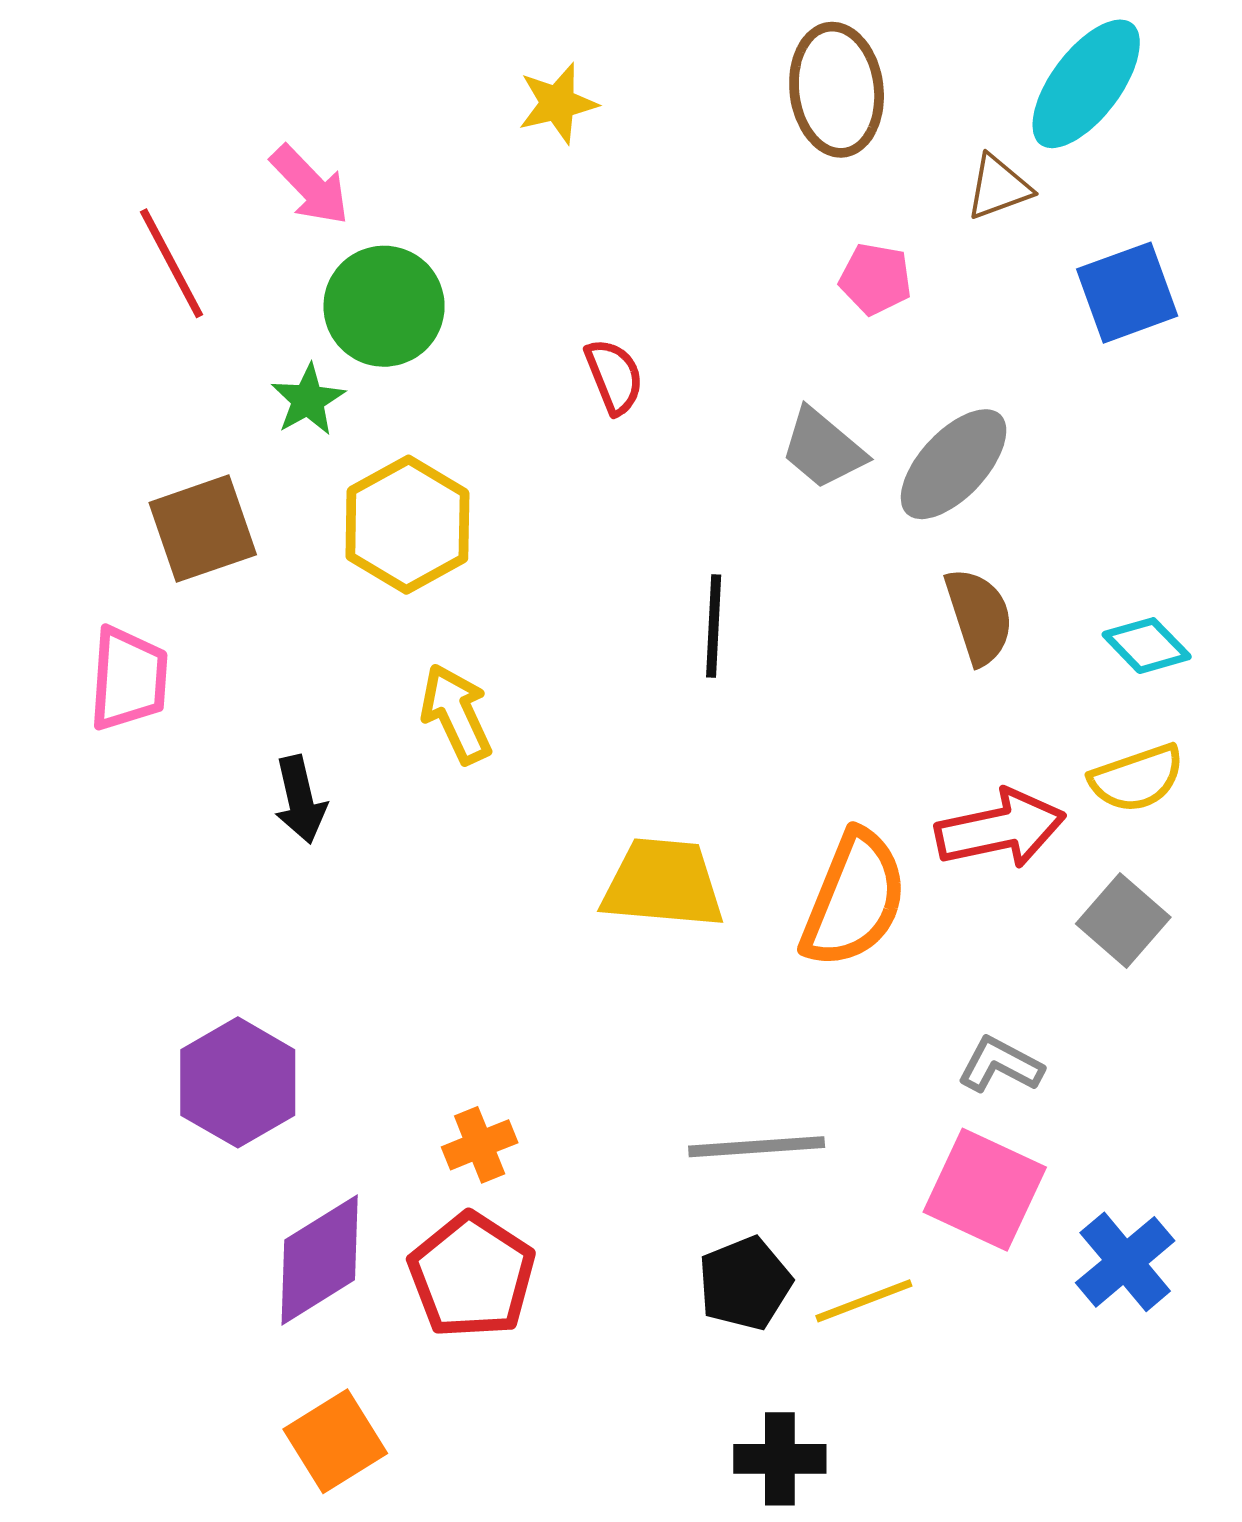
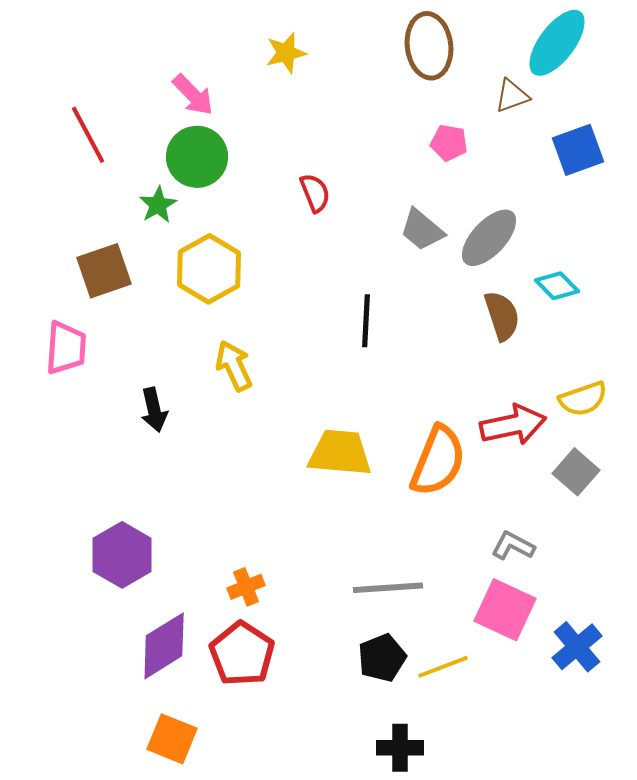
pink arrow: (310, 185) -> (193, 95), moved
cyan diamond: (1147, 646) -> (557, 286), moved
orange square: (335, 1441) -> (172, 739), turned -36

